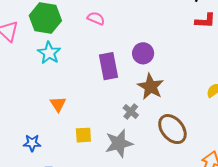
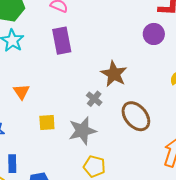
purple circle: (143, 53) -> (154, 34), moved
purple rectangle: (108, 66) -> (62, 41), moved

